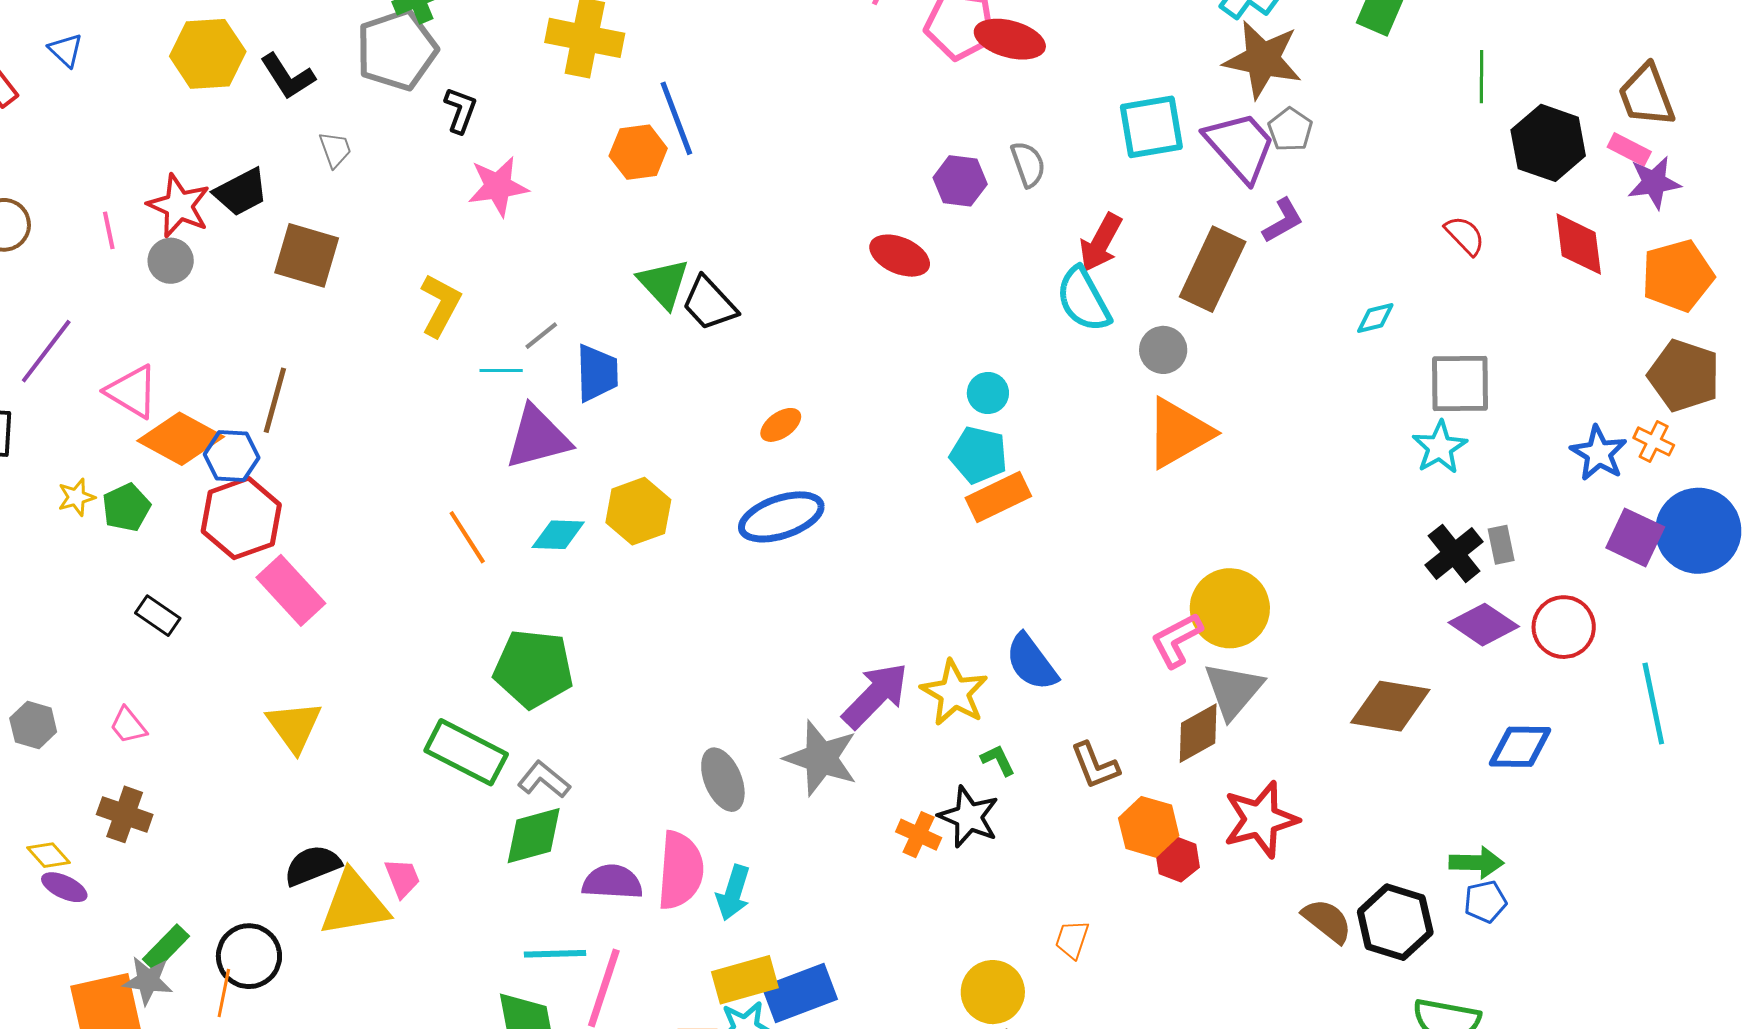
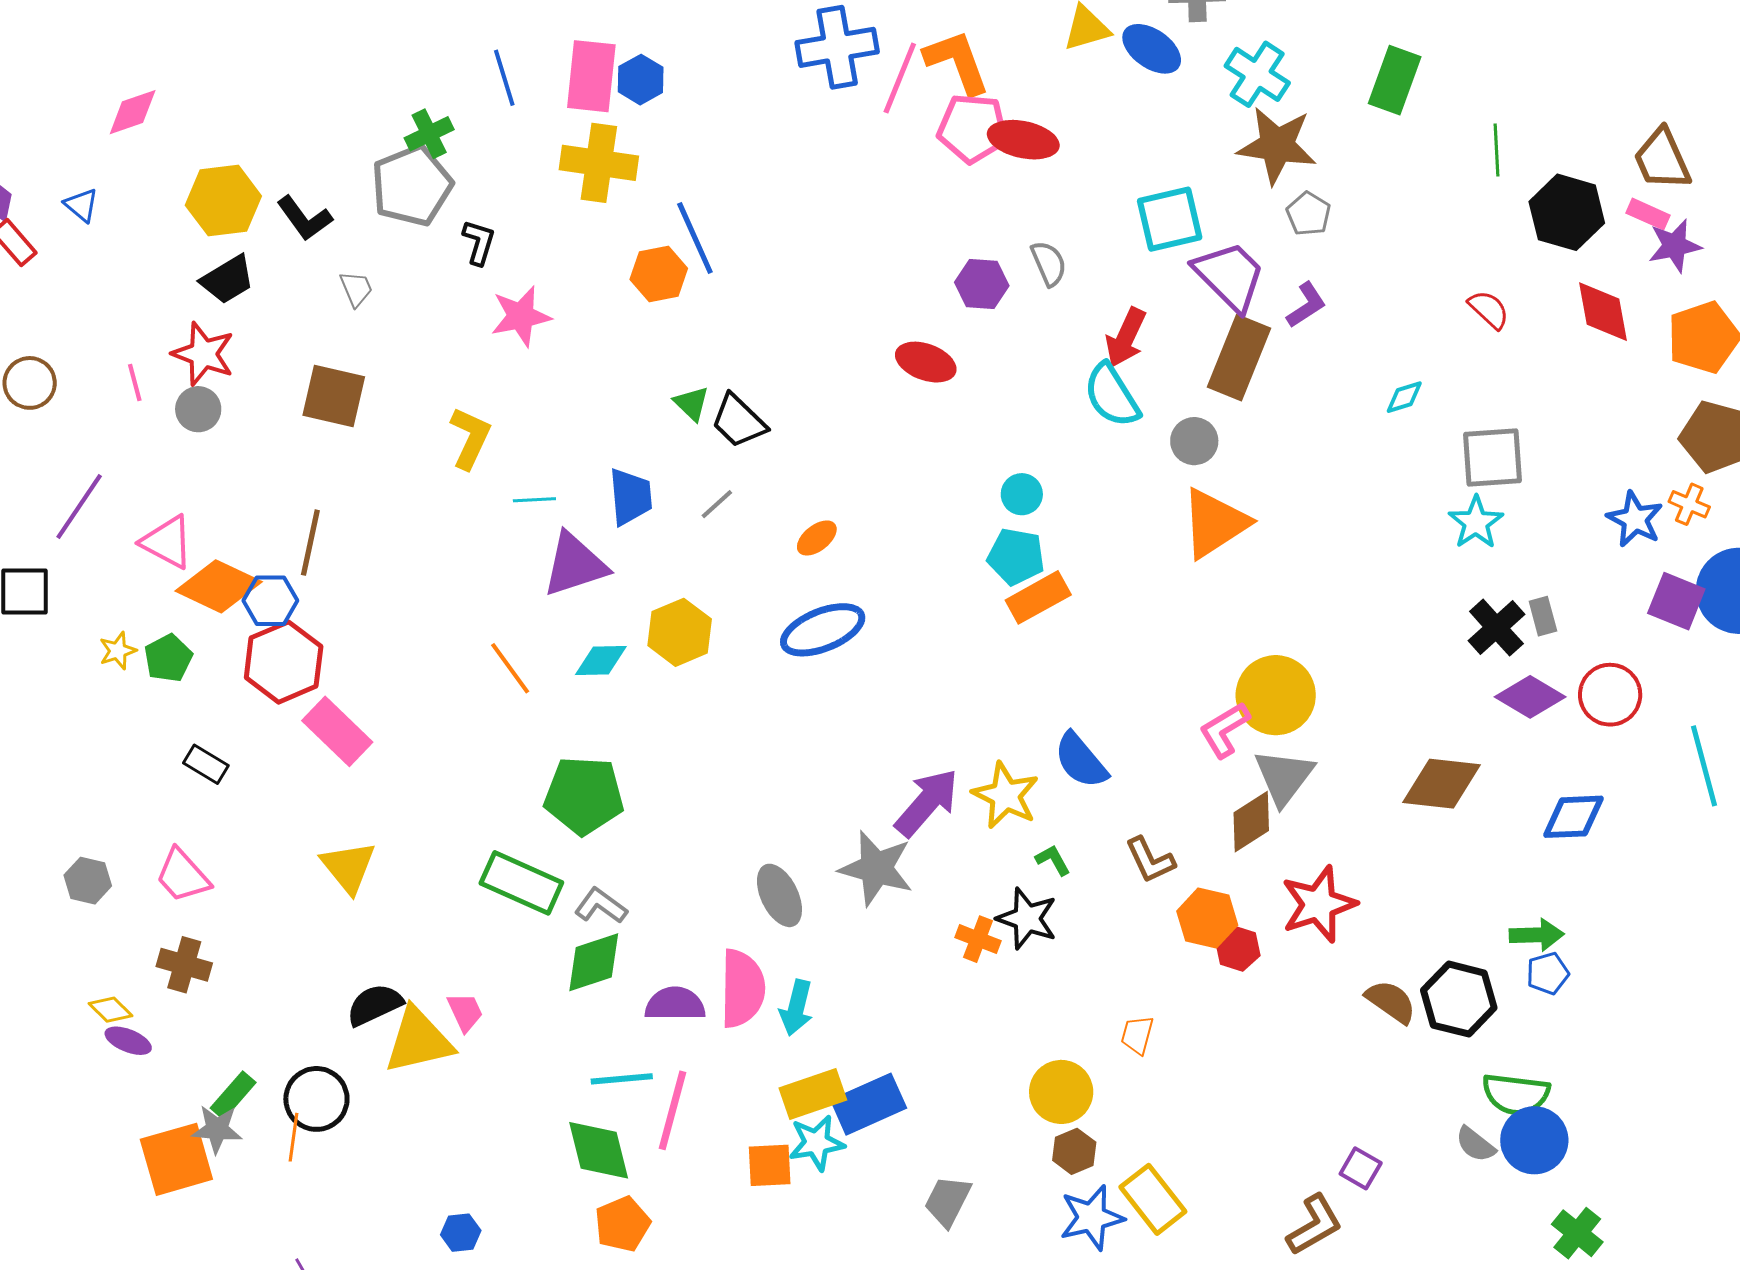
purple trapezoid: (1240, 146) -> (1230, 276), moved
black trapezoid: (241, 192) -> (227, 279), moved
green triangle: (663, 283) -> (692, 403), size x0.7
gray line: (541, 336) -> (717, 504), moved
pink trapezoid: (128, 726) -> (183, 876), size x1.5

